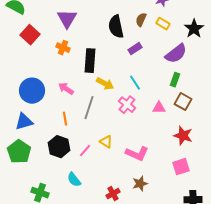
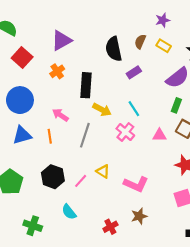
purple triangle: (67, 19) -> (61, 40), turned 30
orange cross: (63, 48) -> (57, 71), turned 32
blue circle: (32, 91) -> (20, 100), moved
orange line: (65, 119) -> (50, 136), moved
blue triangle: (24, 122) -> (22, 135), moved

